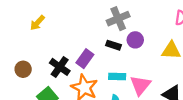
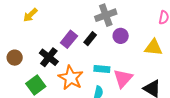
black rectangle: (113, 45) -> (90, 39), moved, turned -72
purple rectangle: (85, 59) -> (69, 39), moved

